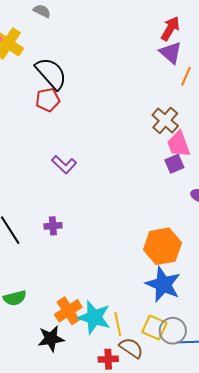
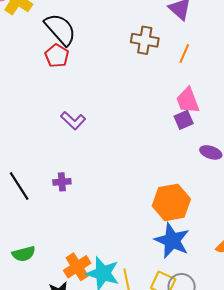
orange line: (186, 76) -> (184, 54), moved
red pentagon: (48, 100) -> (57, 56), turned -30
brown cross: (165, 120) -> (145, 40), moved, turned -32

